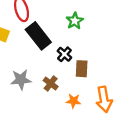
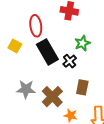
black cross: (64, 54) -> (70, 61), moved
brown cross: (51, 83) -> (52, 97), size x1.5

